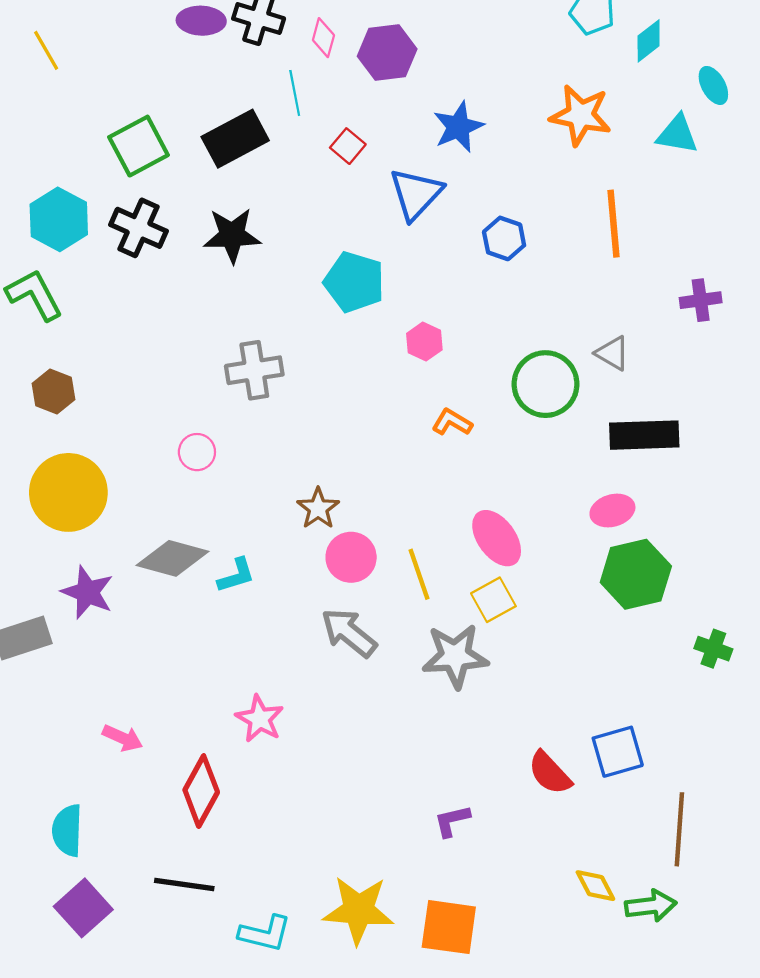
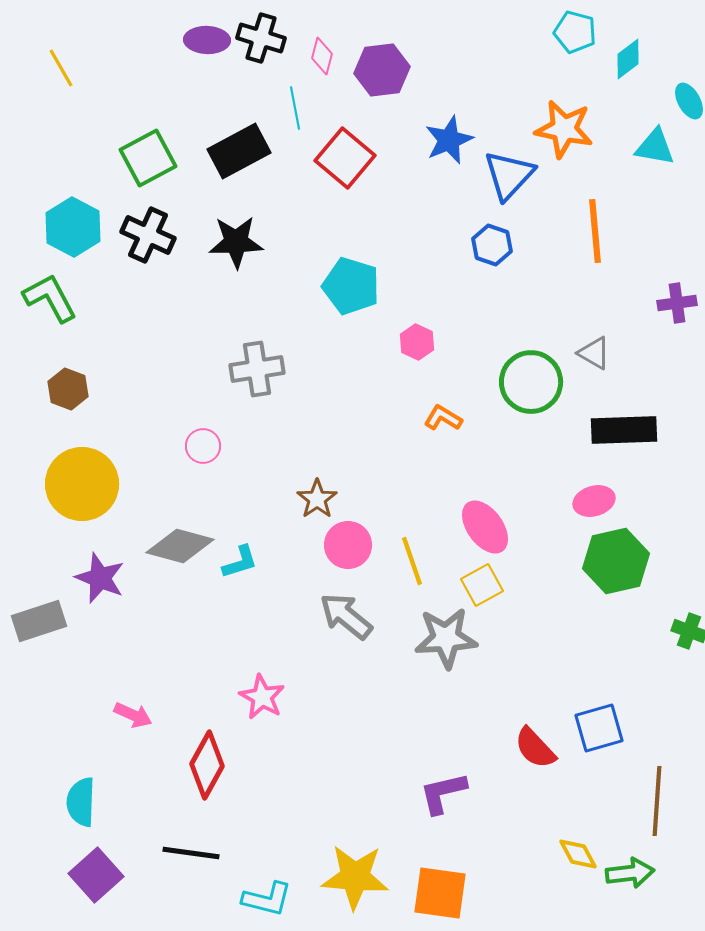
red square: (348, 146) -> (345, 158), size x1.8
blue triangle: (416, 194) -> (509, 175), moved
purple L-shape: (452, 821) -> (443, 793), size x1.4

